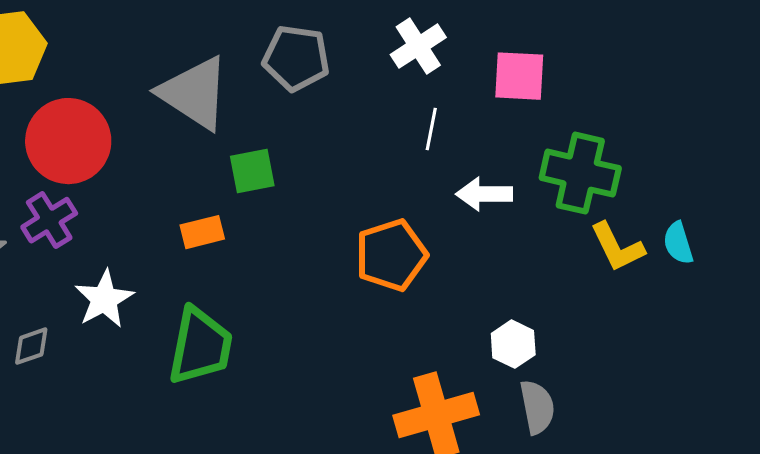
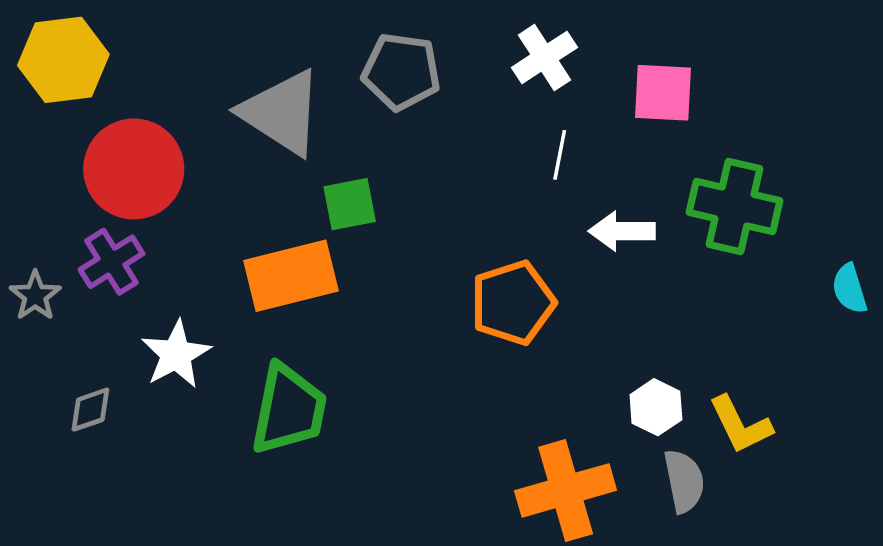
orange rectangle: (202, 232) -> (291, 276), size x1.8
yellow L-shape: (617, 247) -> (740, 425), moved

